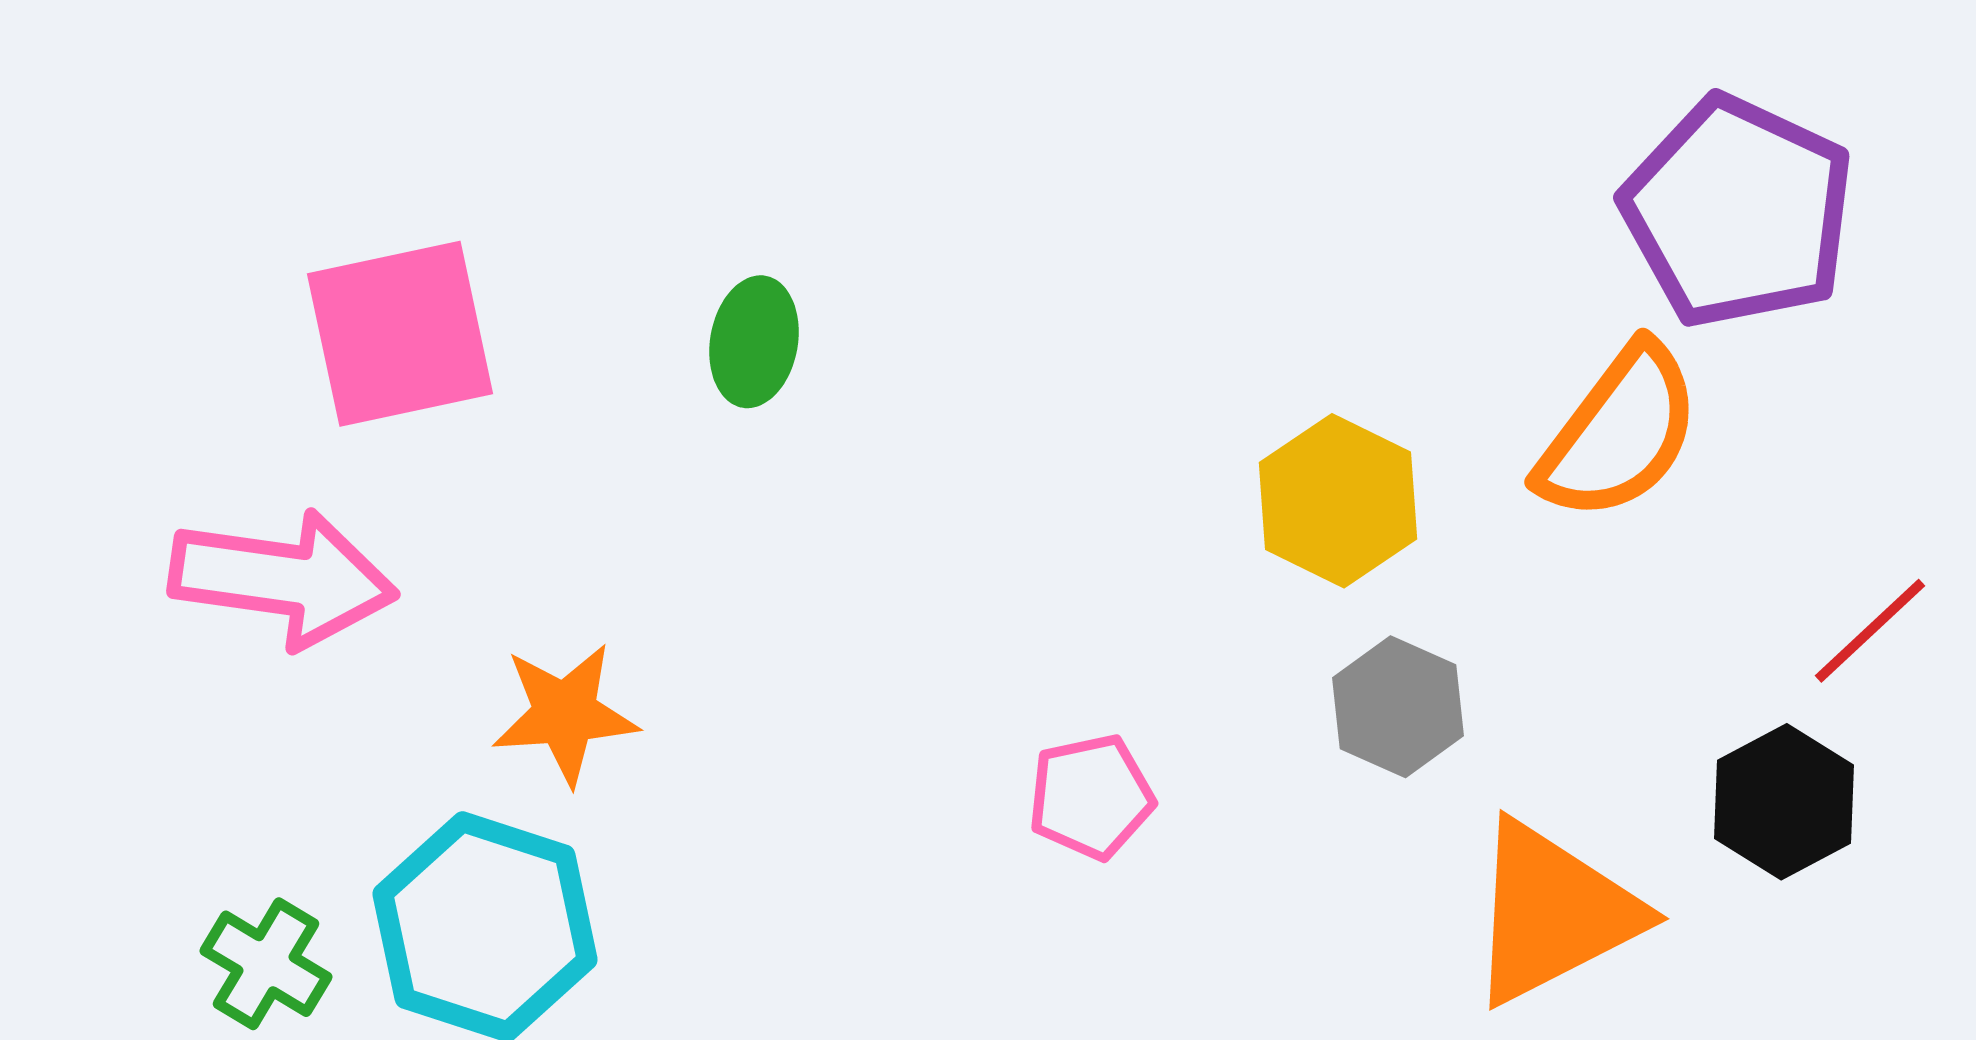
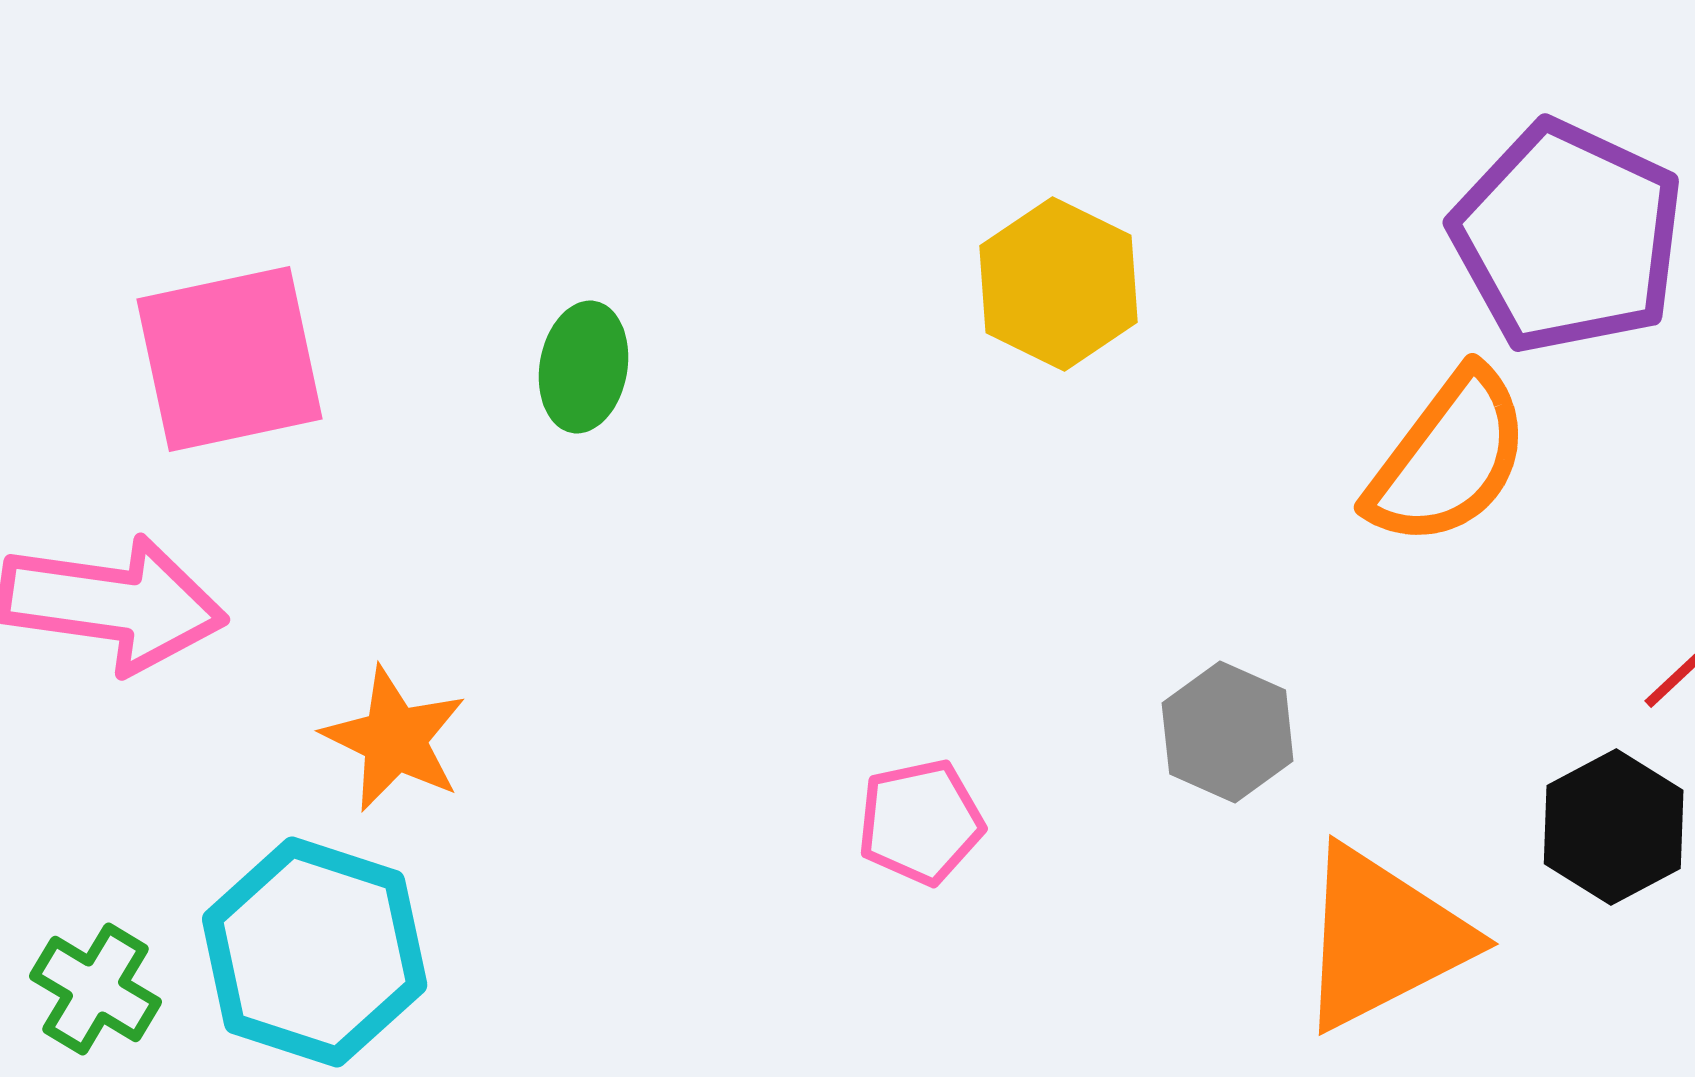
yellow hexagon: (1338, 501) -> (1059, 284), moved
orange star: (565, 714) -> (395, 739), turned 30

